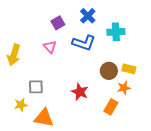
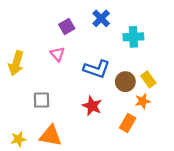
blue L-shape: (84, 43) -> (97, 69), moved
yellow rectangle: (129, 69) -> (148, 79), turned 40
yellow star: (21, 105) -> (18, 139), moved

